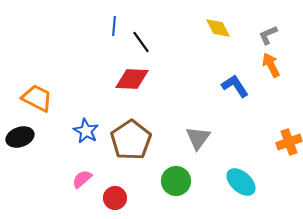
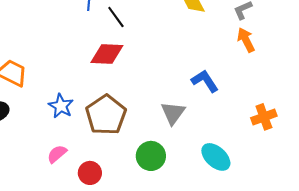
blue L-shape: (235, 86) -> (205, 81), moved

